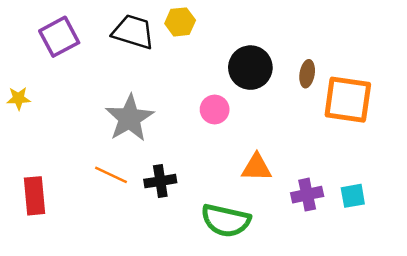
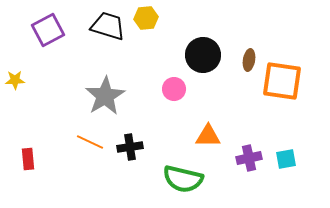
red rectangle: (34, 196) -> (28, 159), size x0.7

